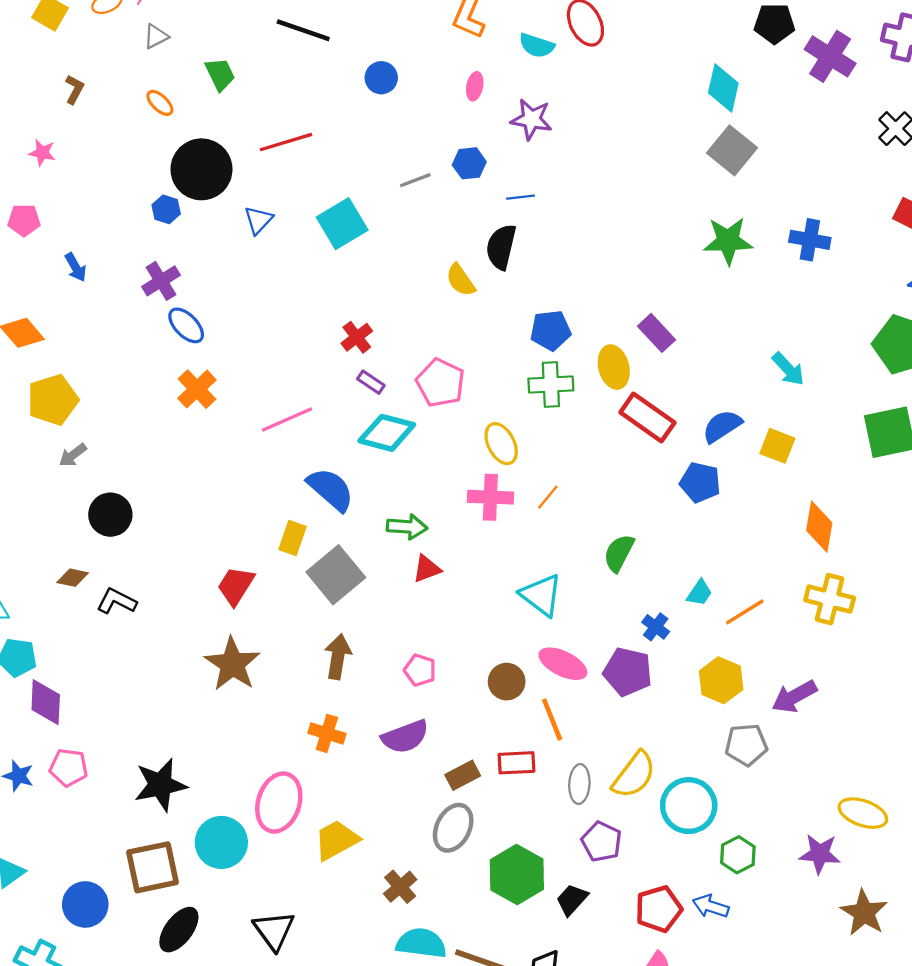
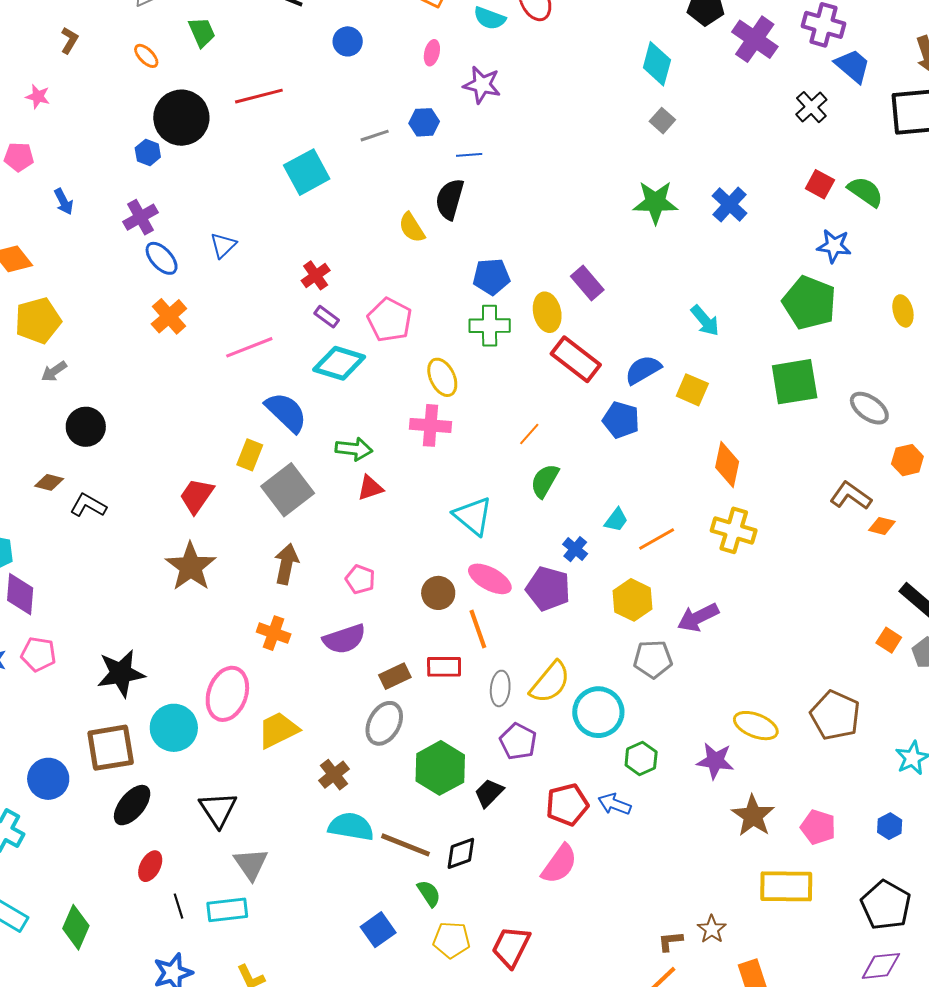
gray square: (732, 150) -> (662, 121), size x0.6
blue triangle: (258, 220) -> (223, 245), moved
blue cross: (810, 240) -> (730, 205), turned 30
orange line: (548, 497) -> (529, 434), moved

